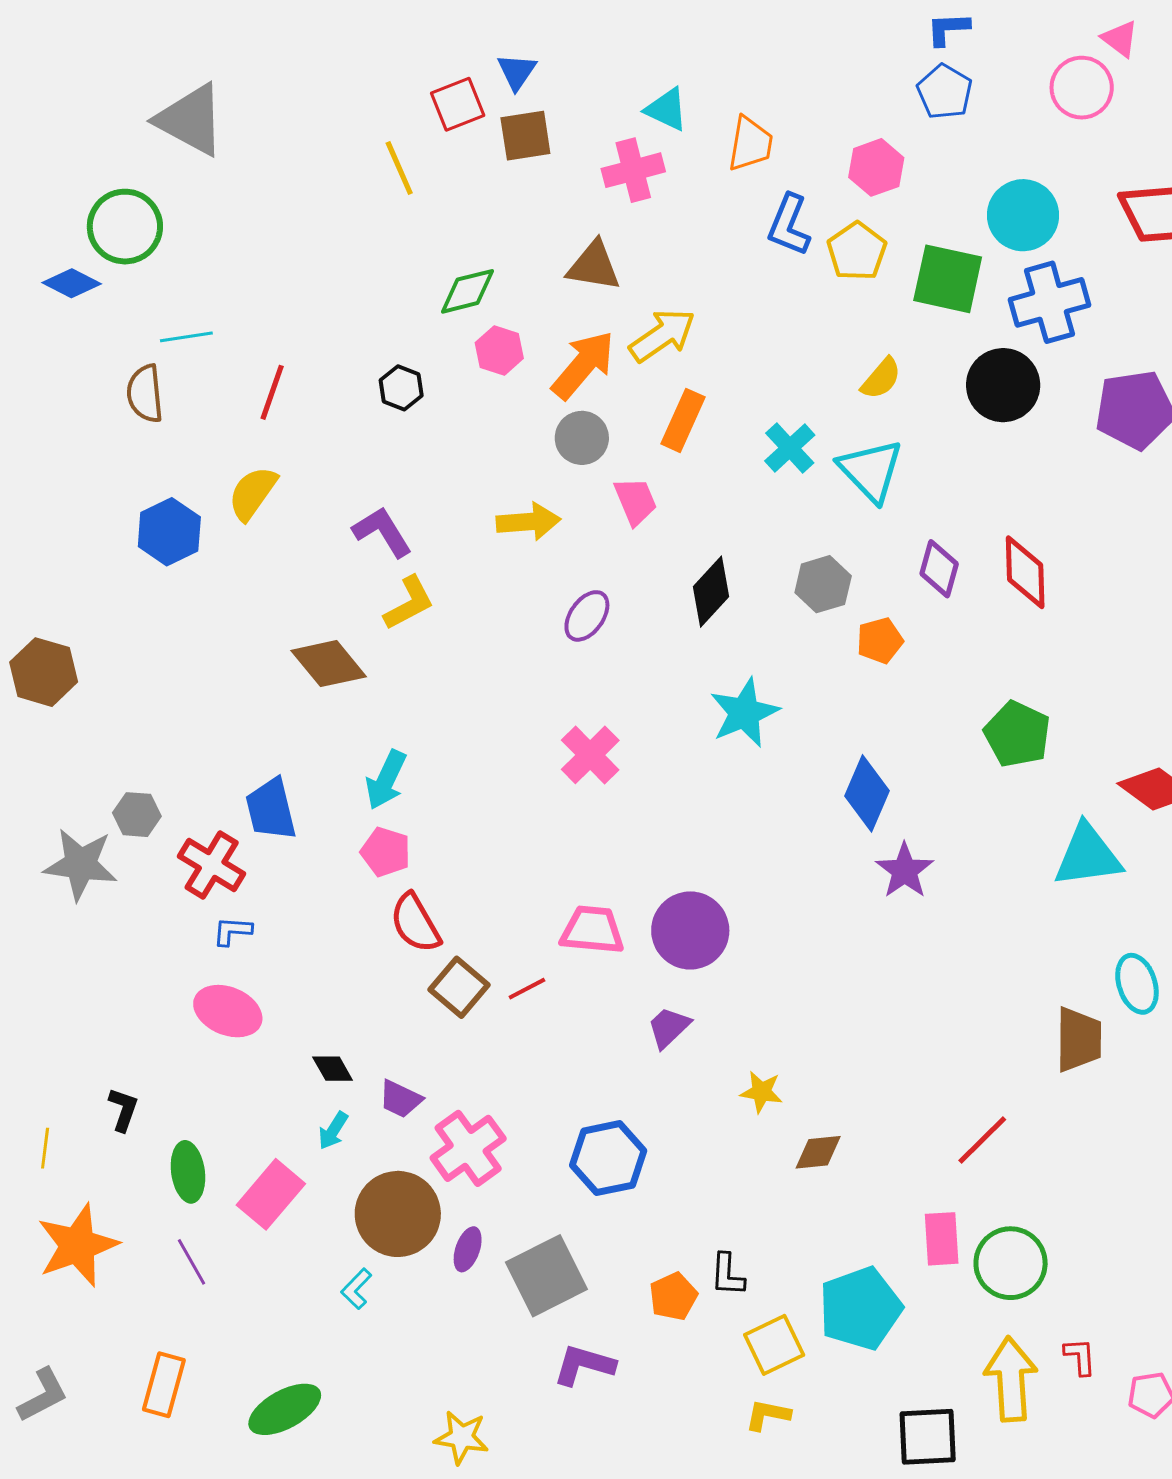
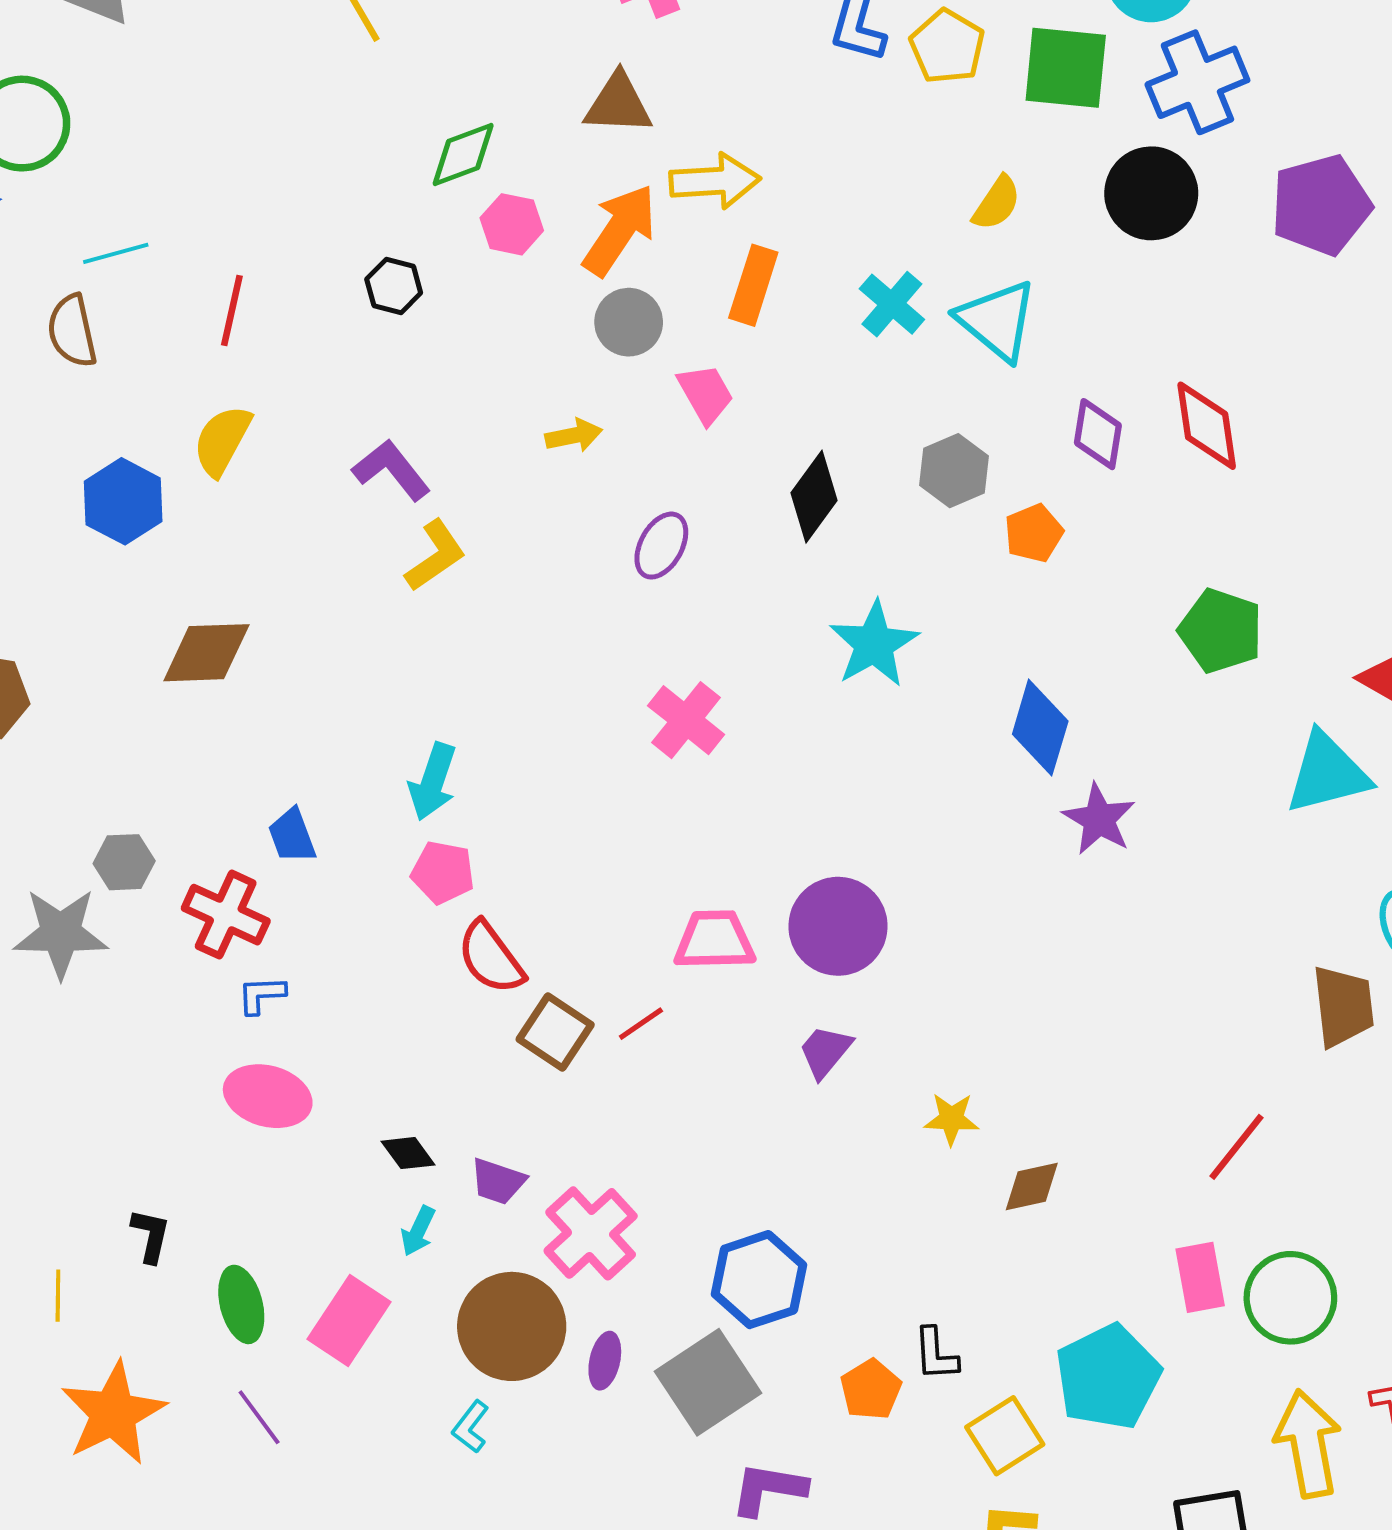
yellow arrow: (662, 335) -> (715, 181), turned 38
yellow arrow: (528, 522) -> (574, 435), size x0.7
brown diamond: (329, 664) -> (206, 653), moved, turned -46
blue trapezoid: (271, 809) -> (292, 836), size x0.7
blue hexagon: (608, 1158) -> (759, 1280), moved

